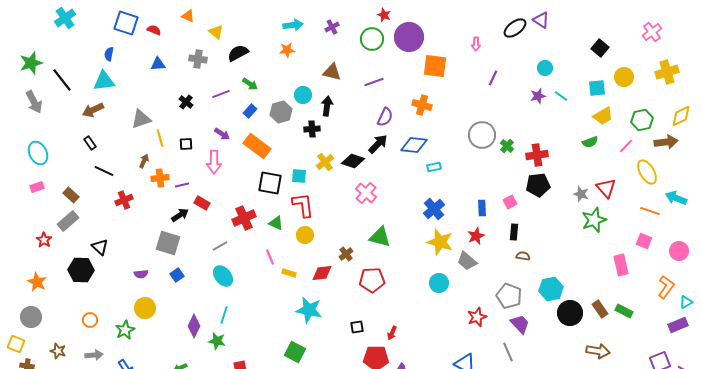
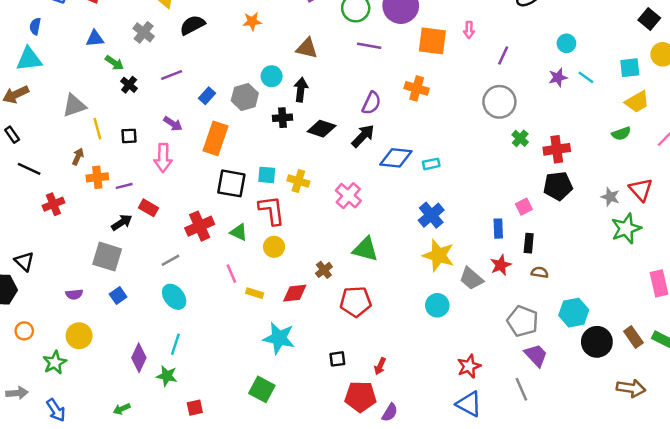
pink arrow: (476, 44) -> (469, 30), moved
black square: (600, 48) -> (649, 19), moved
gray cross: (198, 59) -> (144, 32), turned 30
purple line: (374, 82) -> (369, 46), moved, turned 30
green arrow: (250, 84) -> (114, 63), moved
gray circle: (482, 135) -> (499, 102), moved
blue diamond: (414, 145) -> (396, 158), moved
orange rectangle: (257, 146) -> (216, 138), turned 72
black diamond: (353, 161) -> (322, 129), moved
yellow cross: (325, 162) -> (298, 181), moved, turned -36
blue rectangle: (482, 208) -> (498, 229), moved
red star: (476, 236) -> (501, 265), moved
red star: (477, 317) -> (469, 366), moved
orange circle: (90, 320) -> (24, 331), moved

